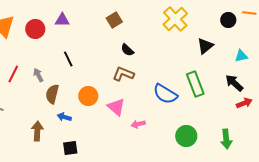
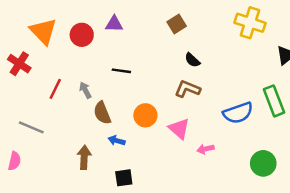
yellow cross: (175, 19) -> (250, 23), turned -30
black line: (68, 59) -> (121, 71), turned -56
brown semicircle: (52, 94) -> (102, 113), turned -36
blue semicircle: (165, 94) -> (238, 113), turned -50

